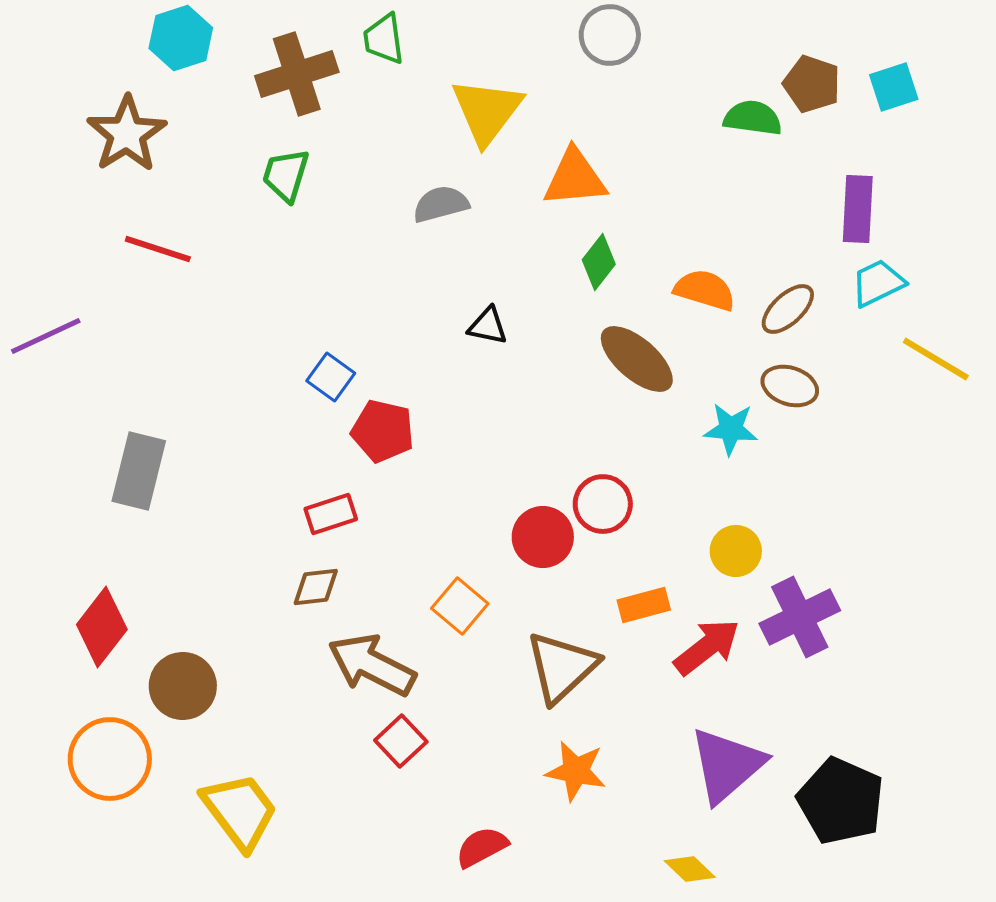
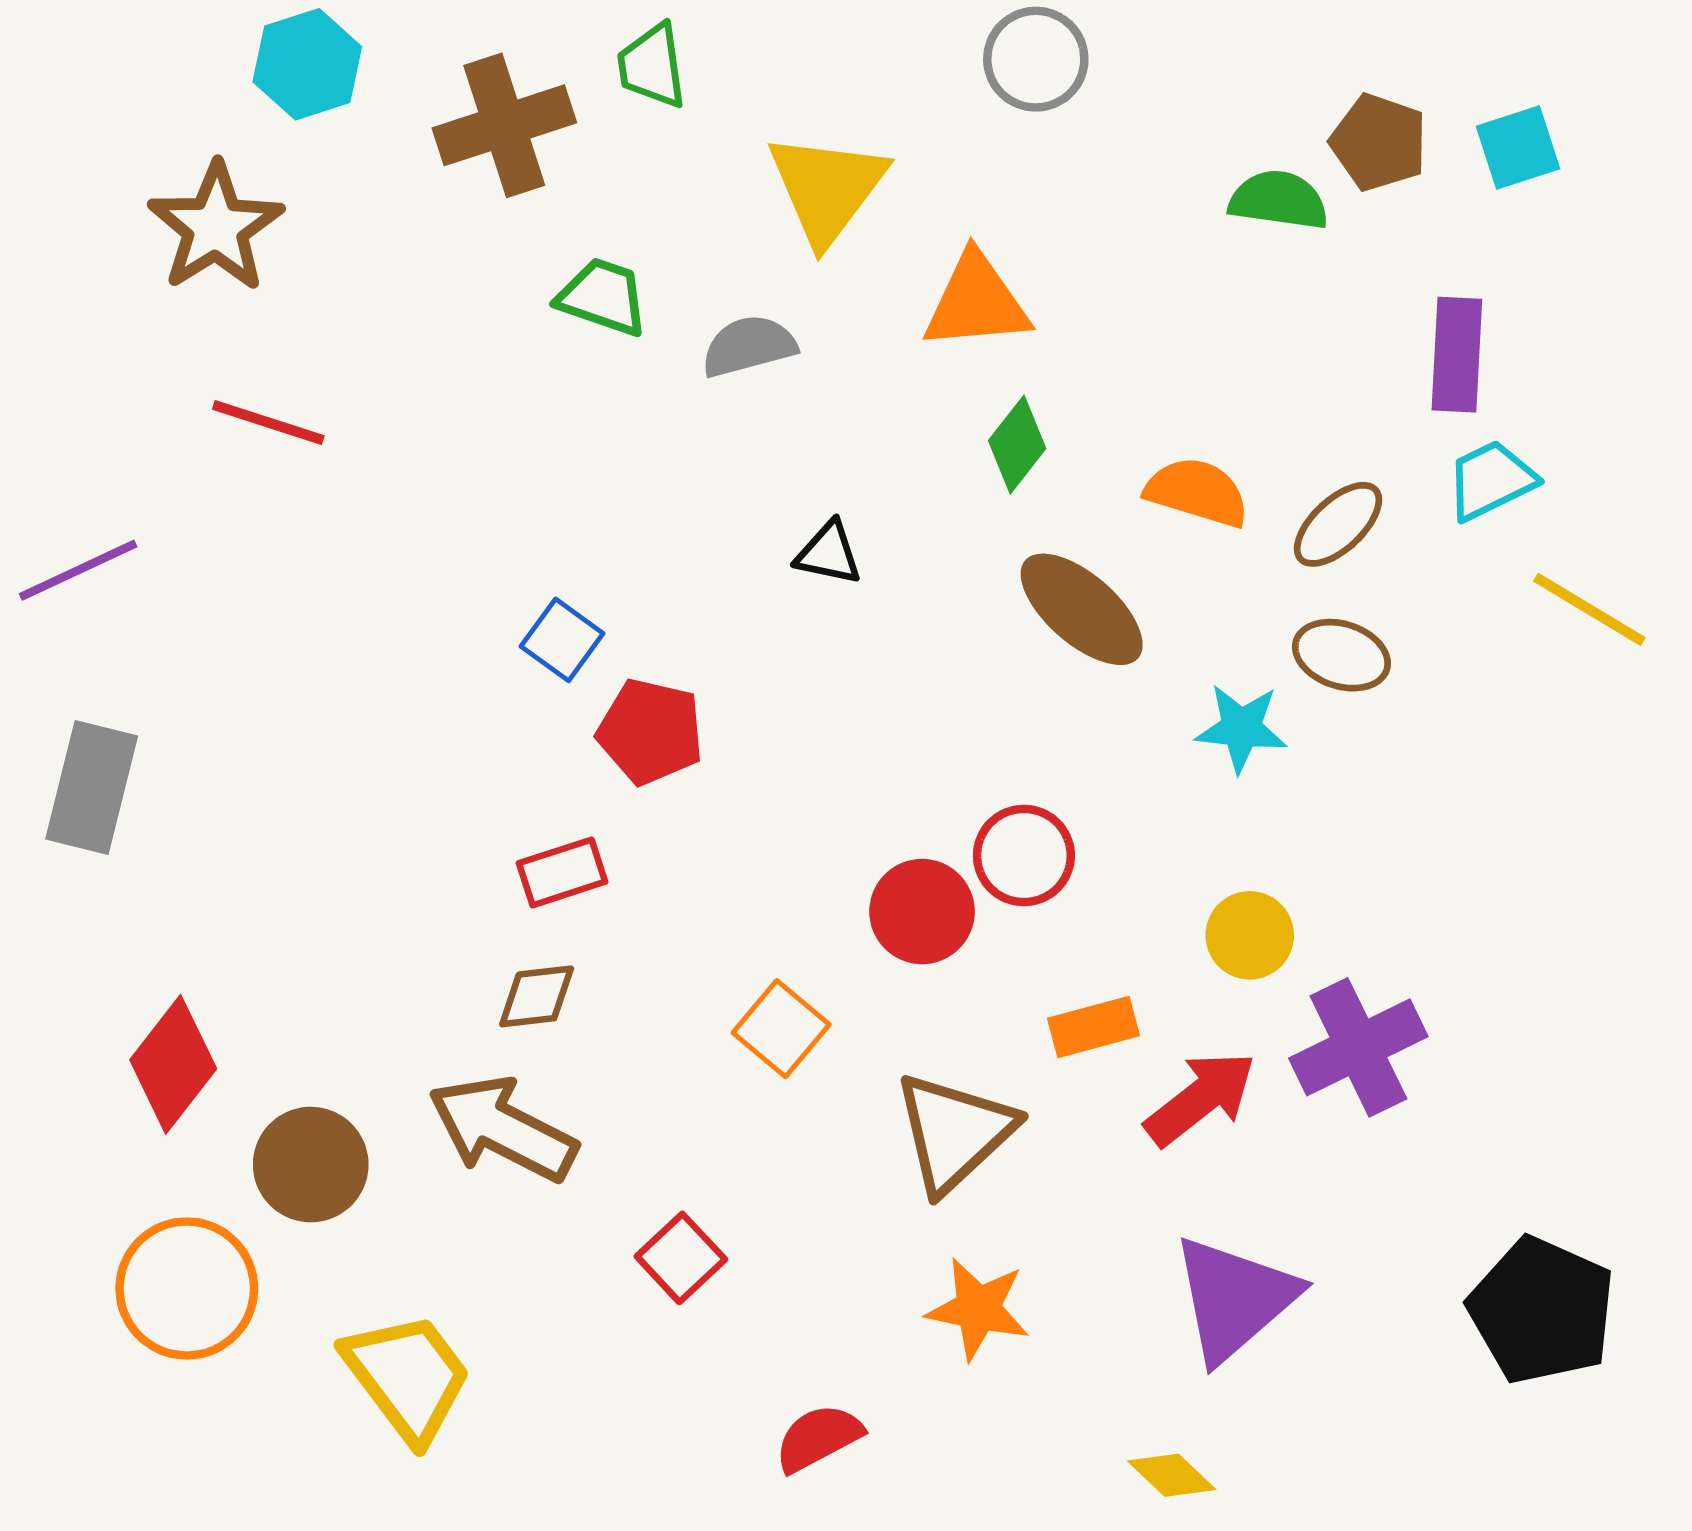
green trapezoid: (286, 175) -> (603, 297), moved, turned 92
gray rectangle: (139, 471) -> (92, 788), moved
brown arrow: (372, 665) -> (503, 1129), moved
black pentagon: (841, 801) -> (1542, 1311), moved

